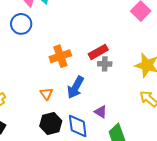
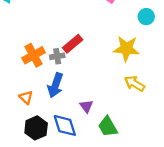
gray cross: (105, 64) -> (57, 56), moved
purple triangle: (101, 112) -> (86, 106), turned 32

